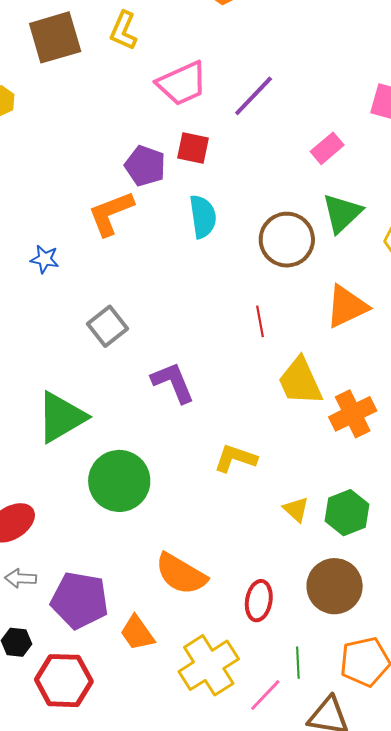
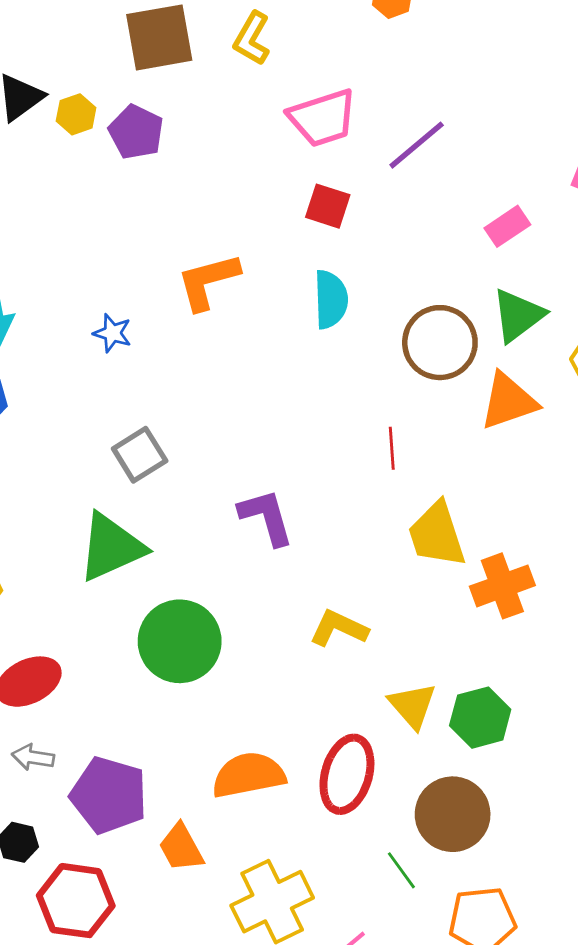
purple pentagon: (145, 166) -> (136, 132), moved
orange triangle: (347, 306) -> (508, 401), moved
gray square: (108, 326) -> (140, 455), moved
yellow triangle: (296, 509) -> (412, 705), size x1.4
orange semicircle: (181, 574) -> (249, 775), turned 132
red ellipse: (259, 601) -> (347, 774), moved, size x1.4
green line: (298, 663) -> (401, 870), moved, turned -40

